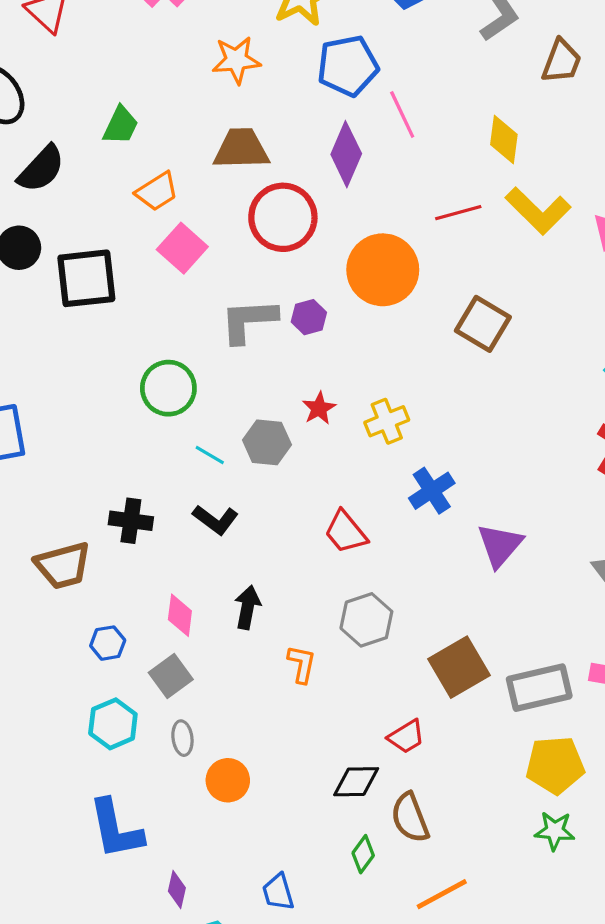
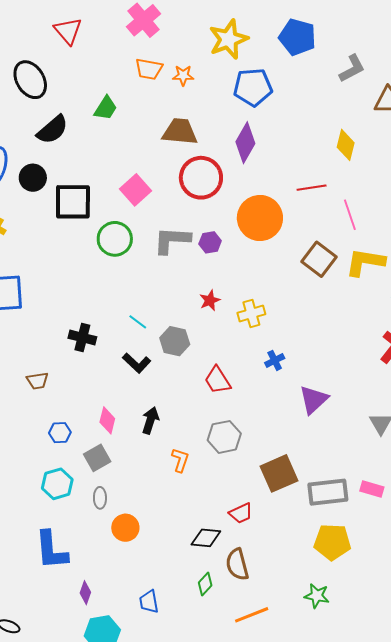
orange star: (236, 60) -> (183, 75), size x0.7
pink line: (402, 115) -> (350, 215), moved
orange trapezoid: (157, 191) -> (149, 69), moved, turned 36
yellow L-shape: (538, 211) -> (365, 262), moved, turned 138
green circle: (168, 388) -> (115, 239), moved
gray hexagon: (267, 442) -> (175, 341), moved
blue cross: (432, 491) -> (275, 360), size x0.7
black cross: (131, 521) -> (82, 337), moved
brown trapezoid: (63, 566) -> (37, 381), size x0.6
green star: (555, 831) -> (317, 596), moved

